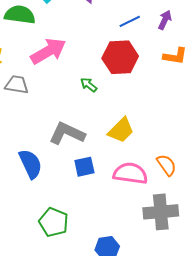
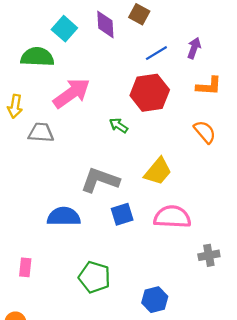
blue semicircle: (30, 164) -> (64, 217), turned -60
orange semicircle: (166, 165) -> (205, 132), moved
gray cross: (161, 212) -> (209, 255), size x0.6

